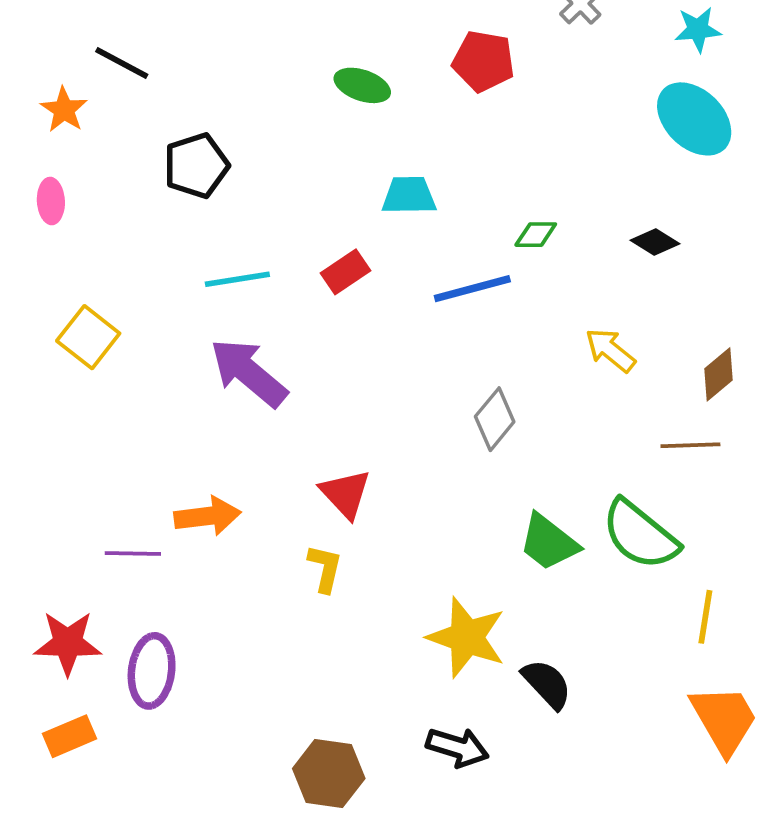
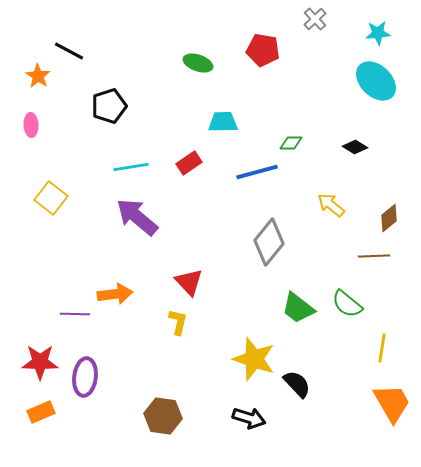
gray diamond: (495, 419) -> (269, 242), size x1.4
green semicircle: (640, 535) -> (347, 304), size x0.7
brown hexagon: (329, 773) -> (163, 416), moved

